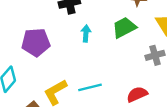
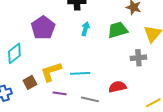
purple pentagon: (36, 42) -> (43, 28), turned 30

